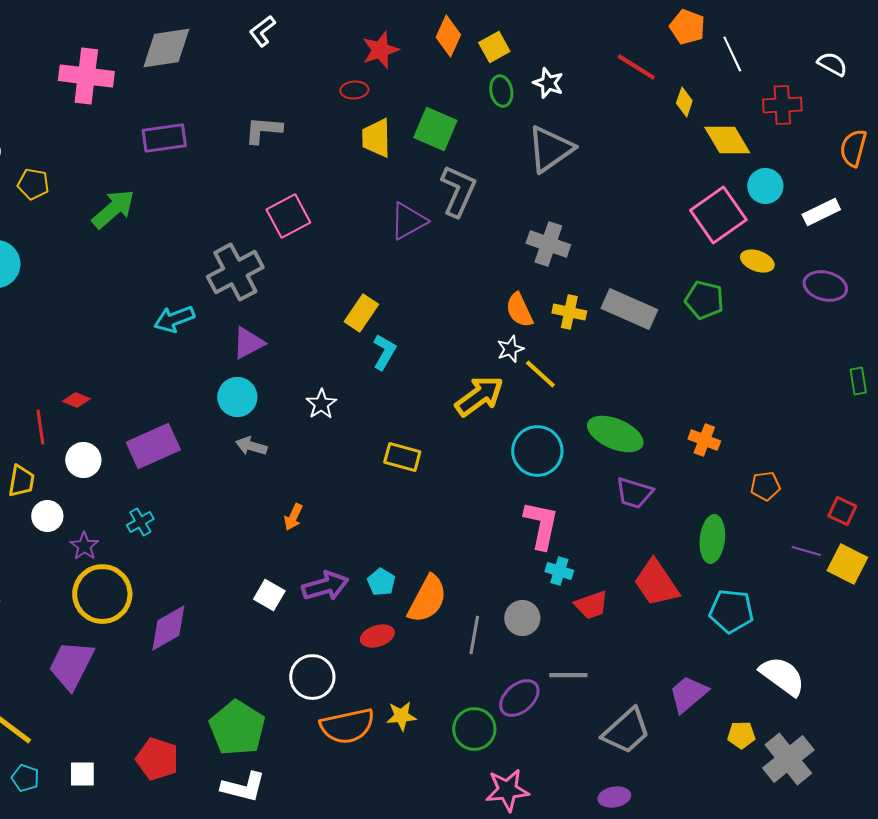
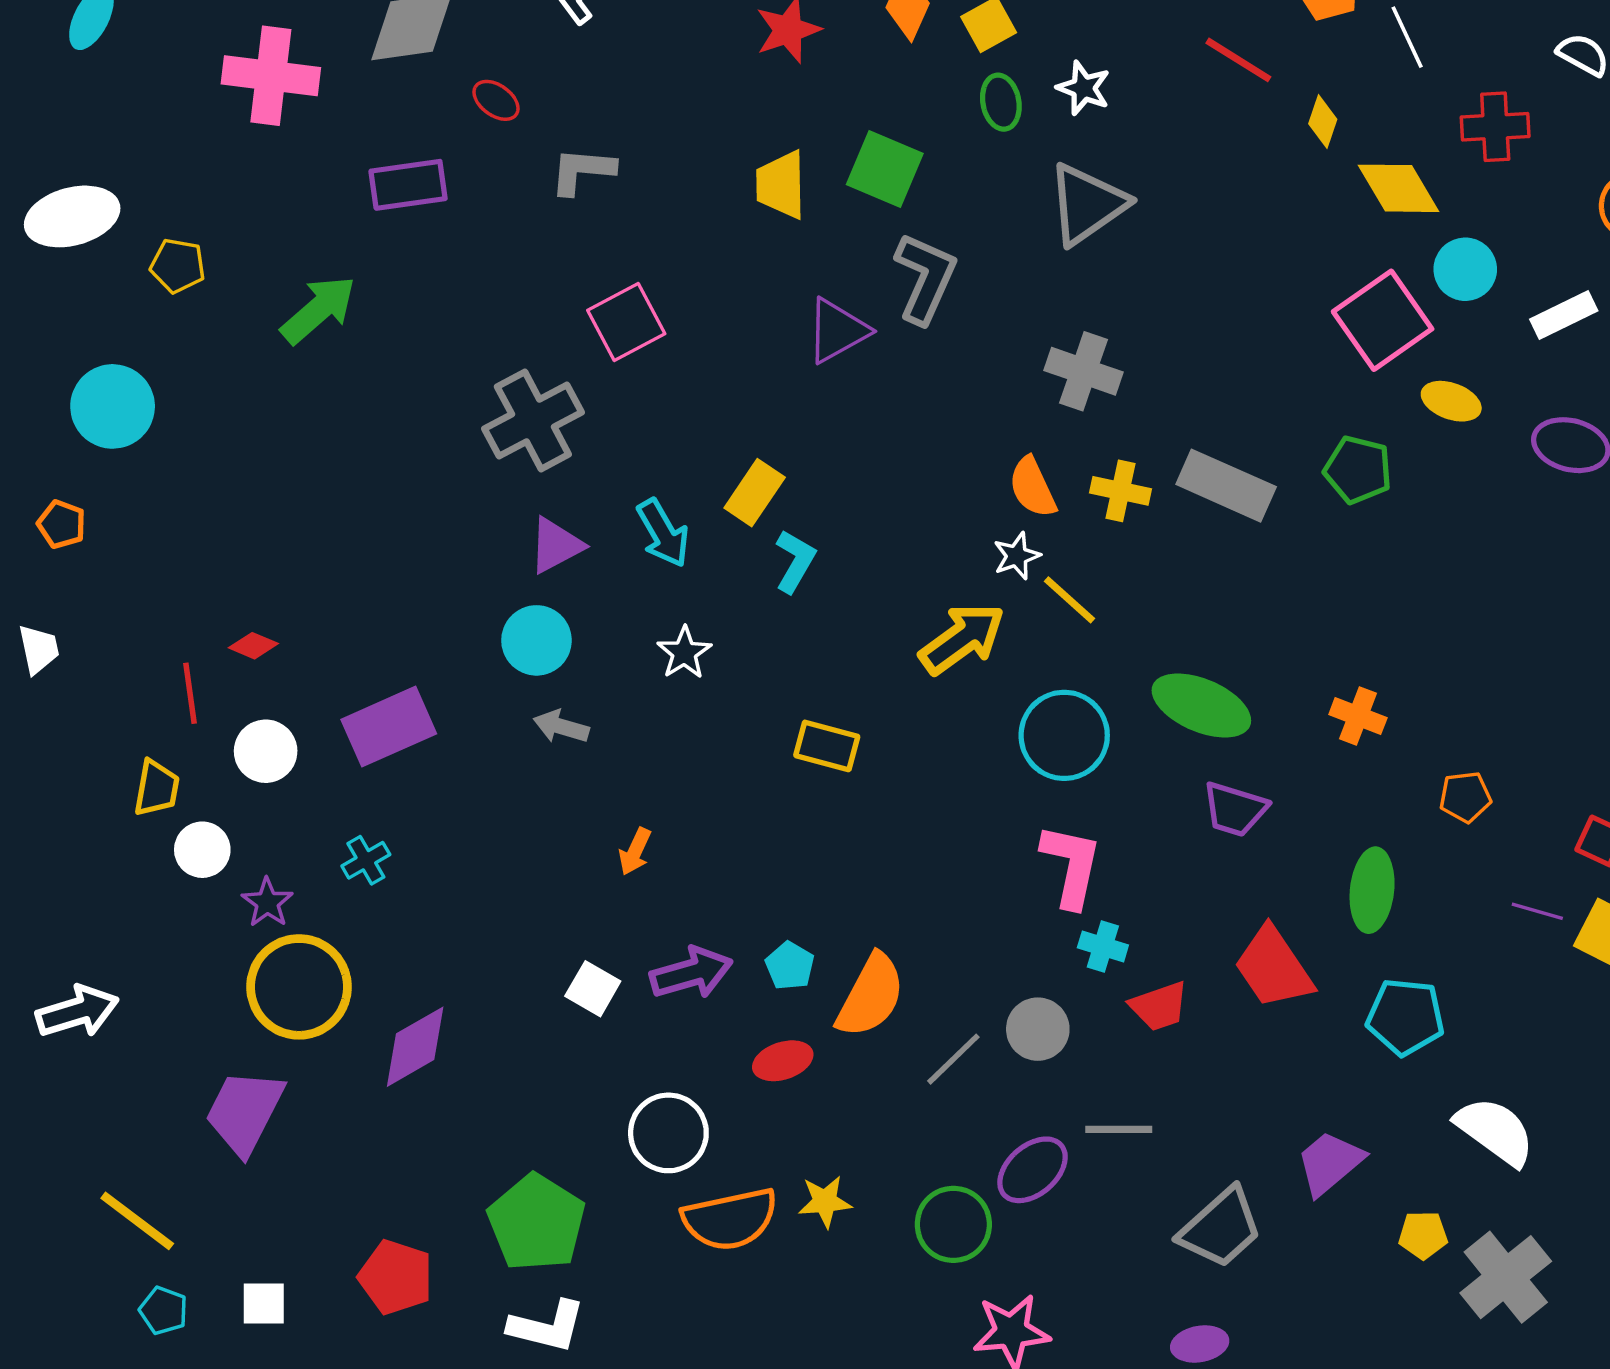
red ellipse: (354, 90) -> (496, 100), moved, turned 40
cyan arrow: (174, 319) -> (663, 533), moved, turned -99
gray line: (474, 635) -> (953, 1059), turned 36

